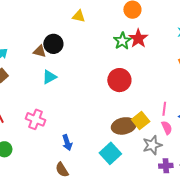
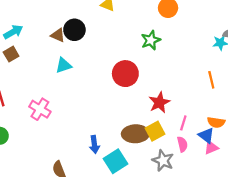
red star: (138, 38) -> (159, 102), moved
red circle: (119, 80) -> (125, 74), moved
blue arrow: (67, 143) -> (94, 144), moved
gray star: (152, 145) -> (163, 160), turned 30

